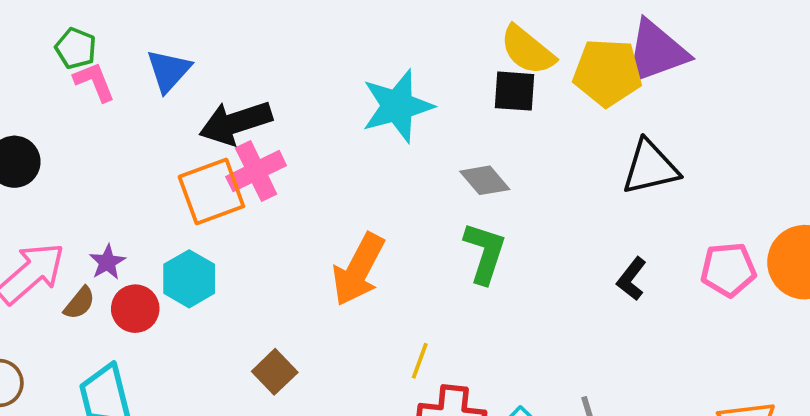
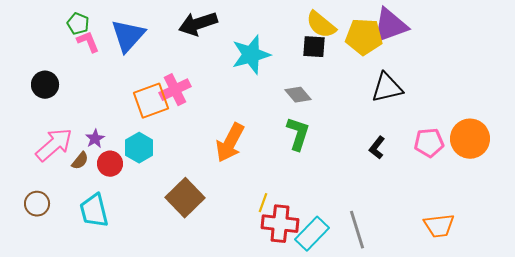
blue triangle: (169, 71) -> (128, 36), size x1.4
black arrow: (236, 123) -> (198, 24), moved
yellow line: (420, 361) -> (263, 203), moved
brown square: (275, 372) -> (185, 198), size x1.6

